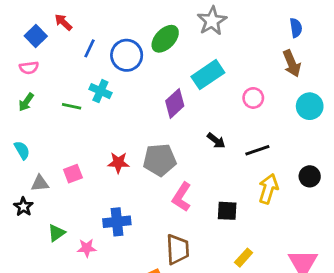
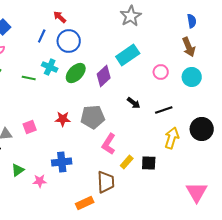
red arrow: (63, 22) -> (60, 17), moved
green ellipse: (165, 39) -> (76, 73), moved
cyan circle: (310, 106) -> (192, 77), moved
black circle: (310, 176) -> (202, 129), size x1.5
black square: (227, 211) -> (149, 163), moved
yellow rectangle: (244, 258) -> (127, 162), moved

